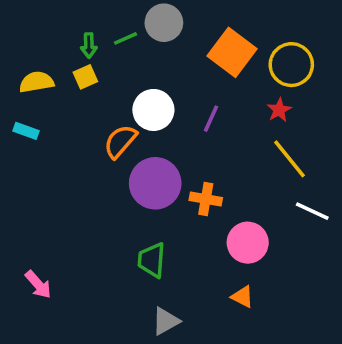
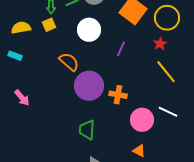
white circle: (153, 110) -> (89, 30), moved
orange semicircle: (120, 141) -> (69, 62), turned 90
white line: (312, 211) -> (168, 112), moved
pink arrow: (38, 285) -> (22, 98), moved

